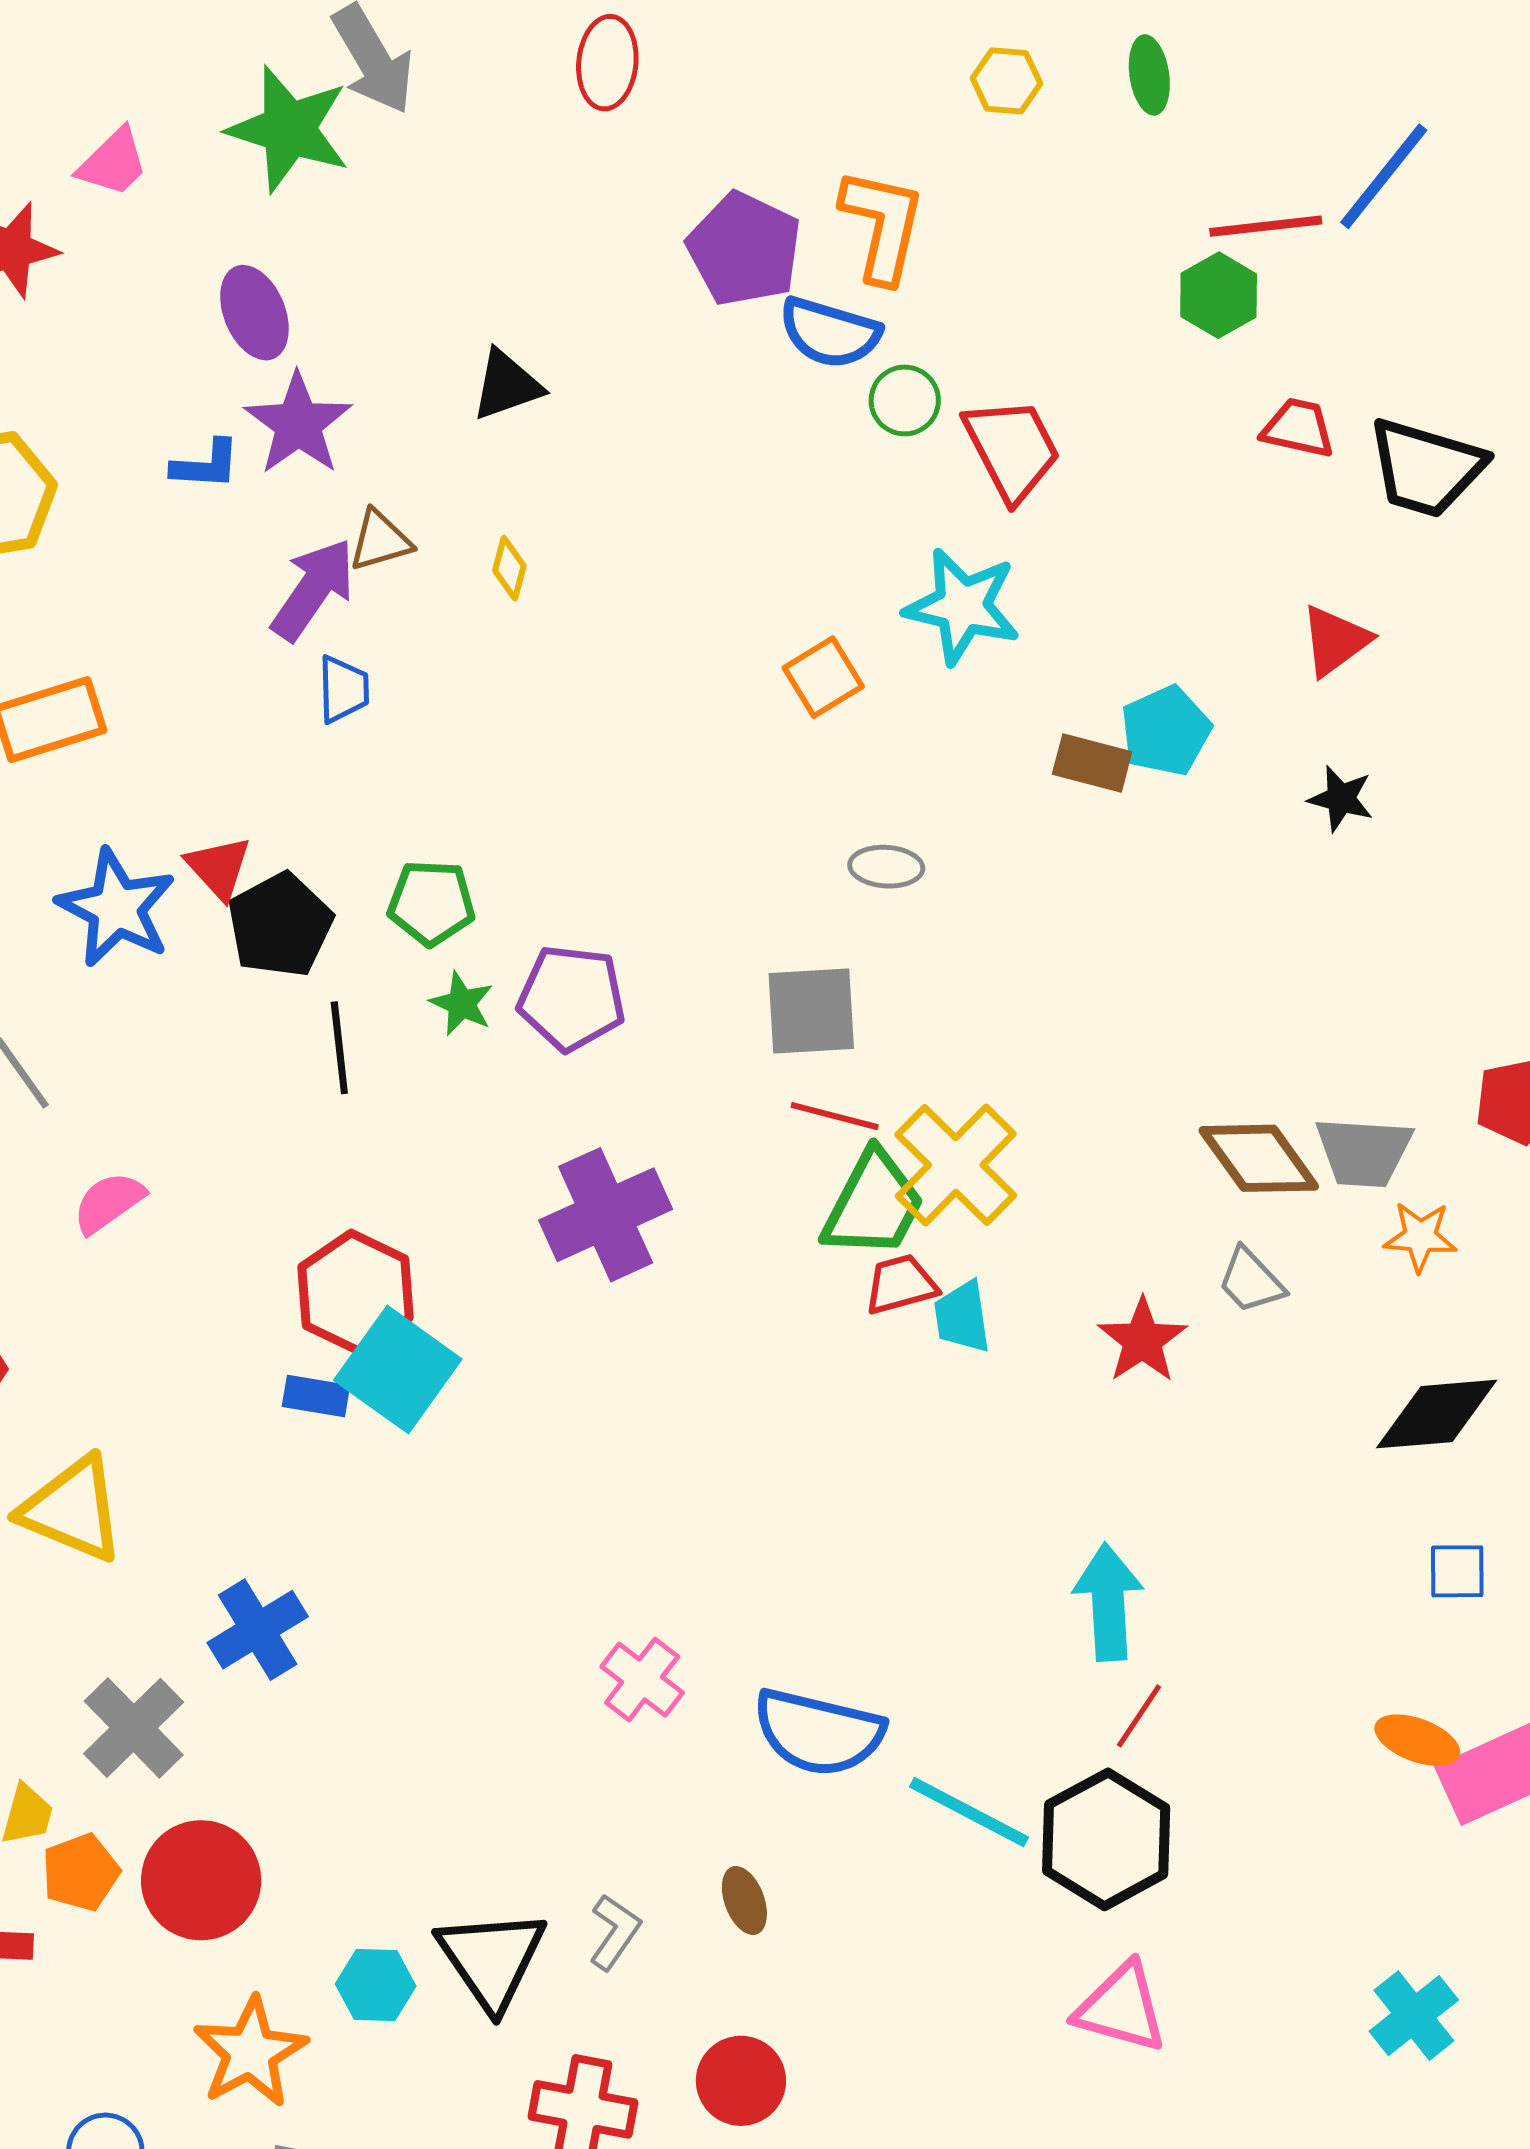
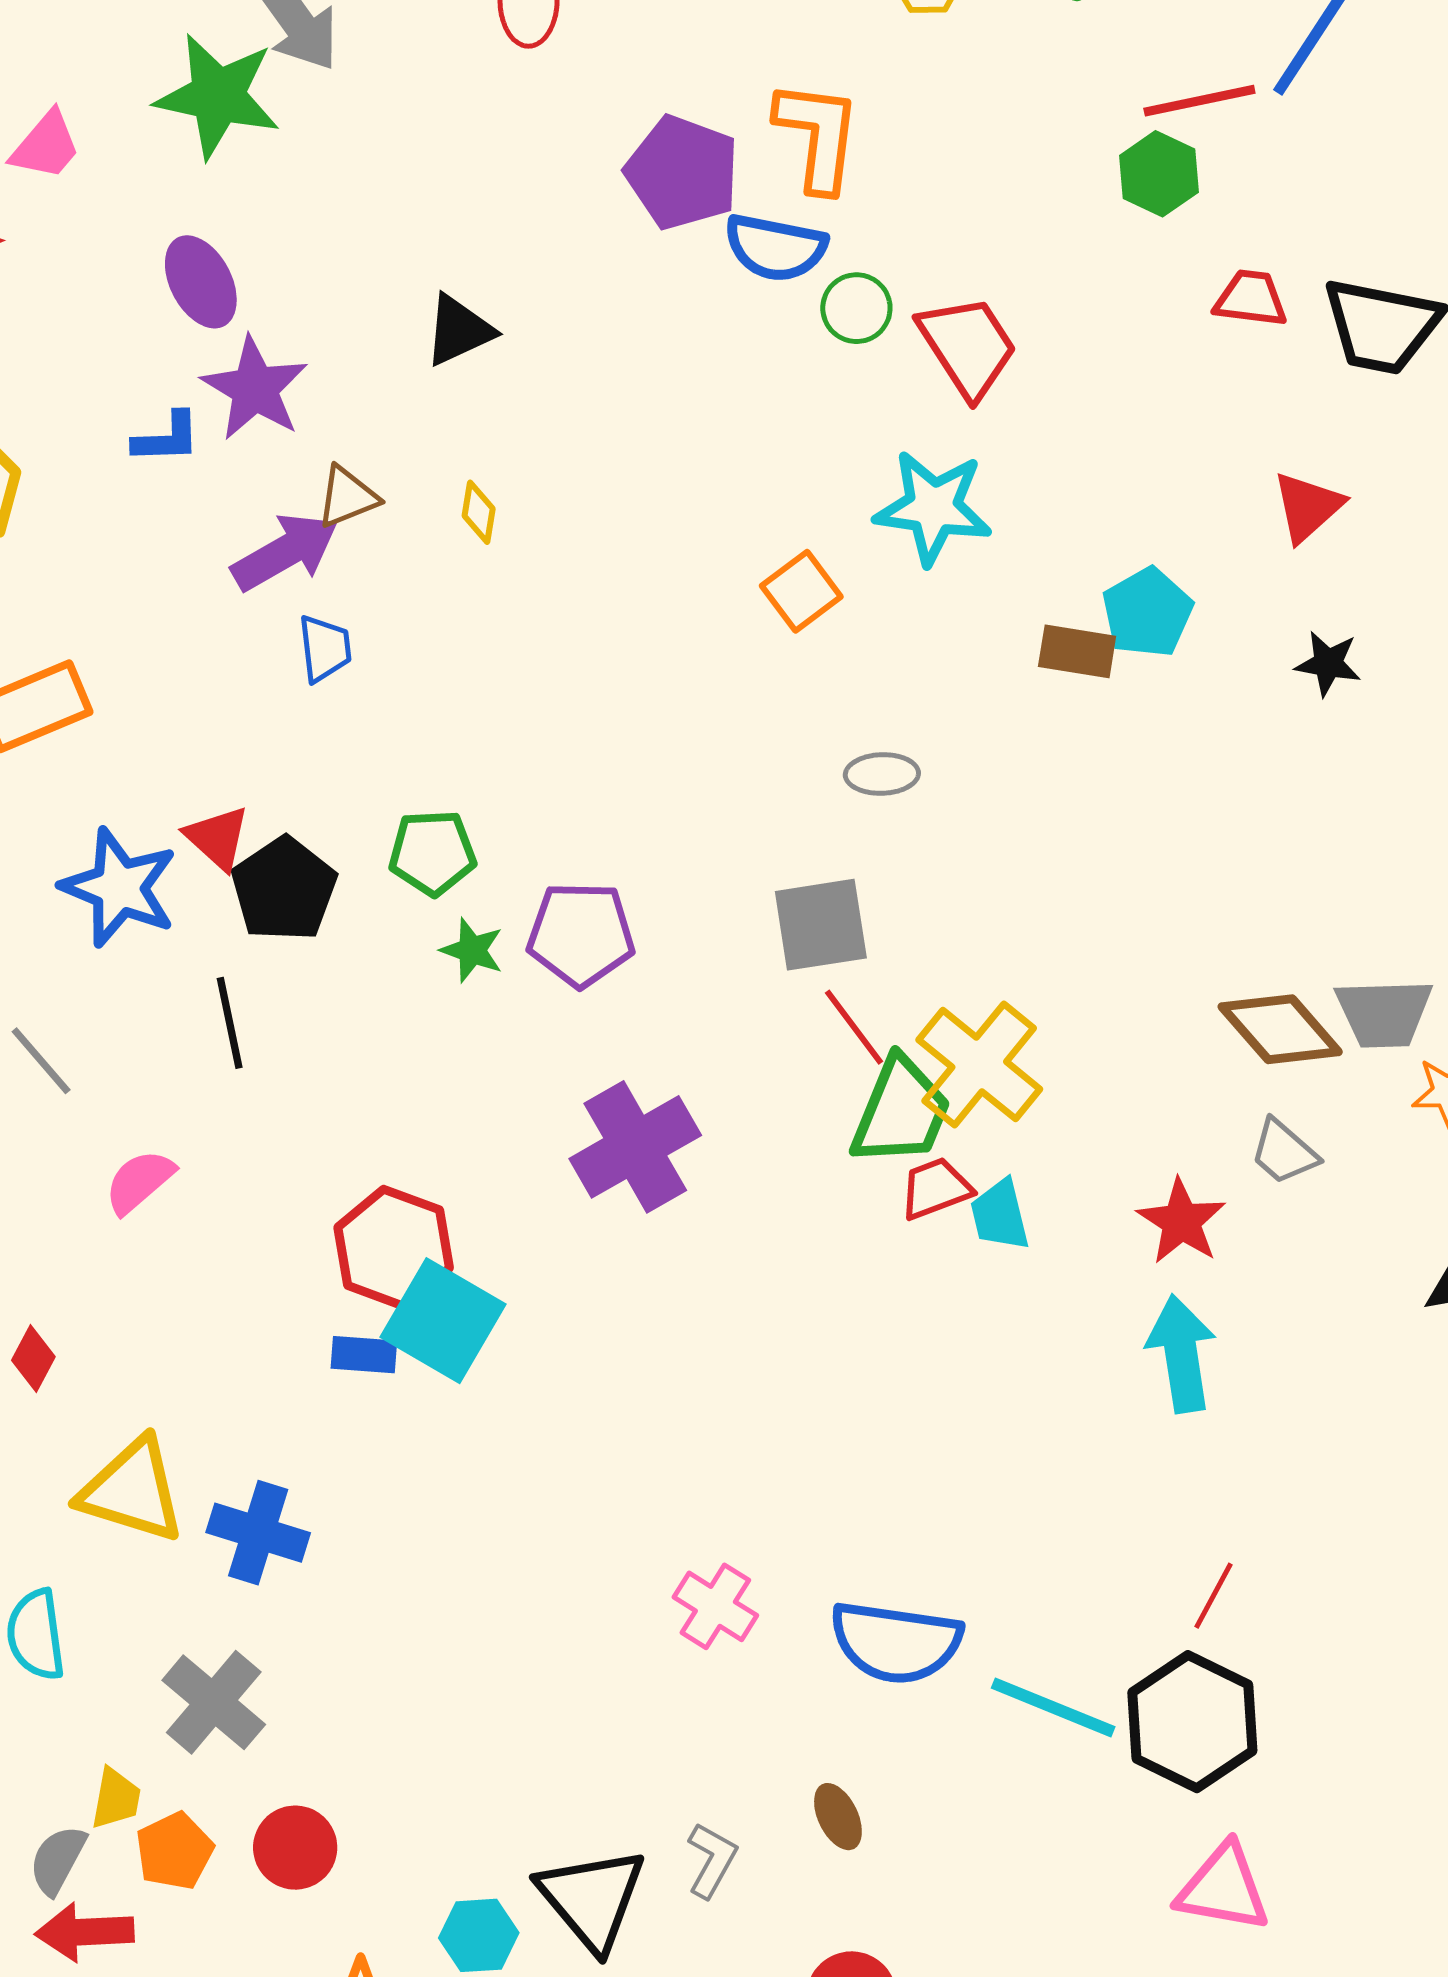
purple arrow: (313, 589) -> (285, 552), turned 31
black line: (339, 1048) -> (230, 1023), moved
red line: (835, 1116) -> (854, 1027), turned 44
cyan arrow: (1108, 1602) -> (1181, 1354), moved
blue cross: (258, 1630) -> (258, 1533), moved, turned -36
red circle: (201, 1880) -> (295, 1848), size x0.7

